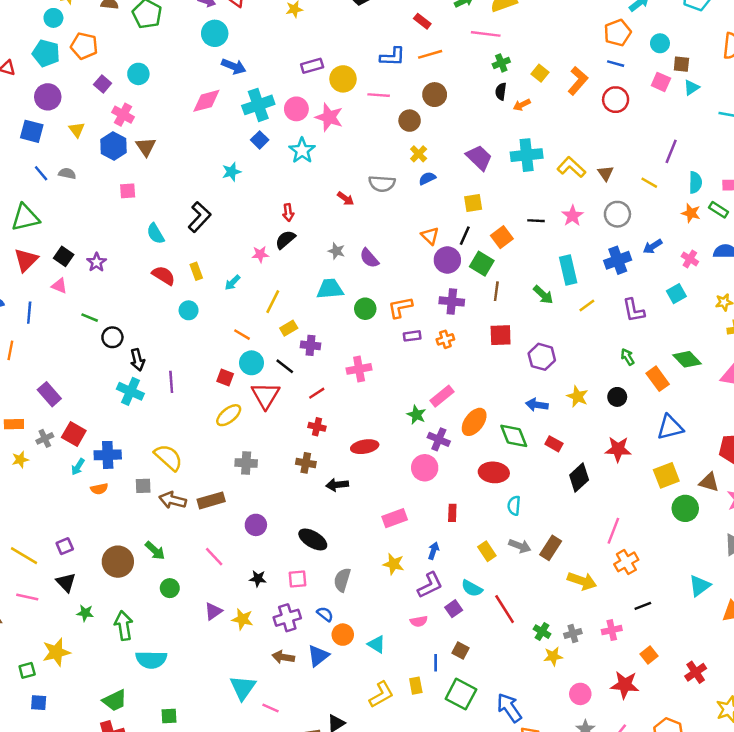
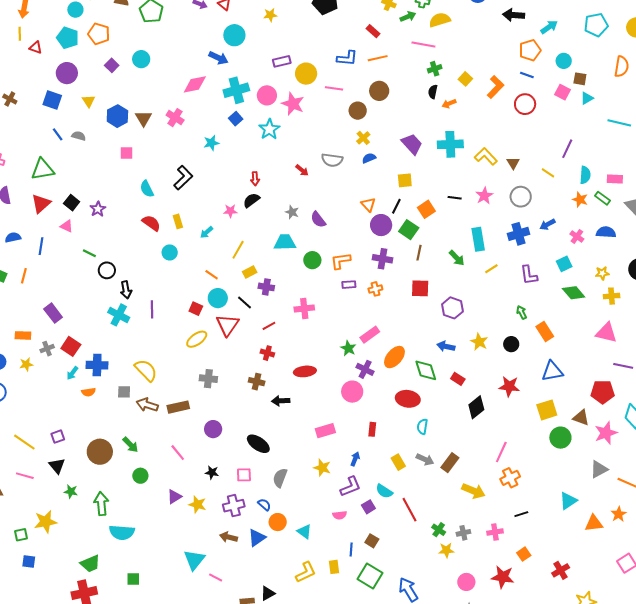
cyan circle: (215, 33) -> (234, 35), moved
pink cross: (123, 115) -> (175, 118), moved
green diamond: (687, 359) -> (574, 293), moved

